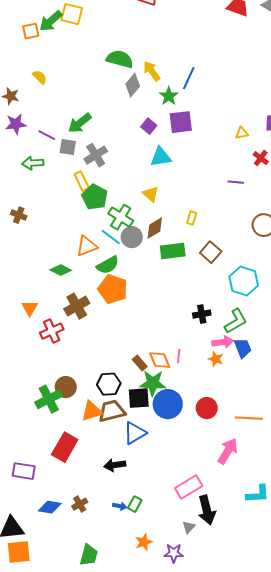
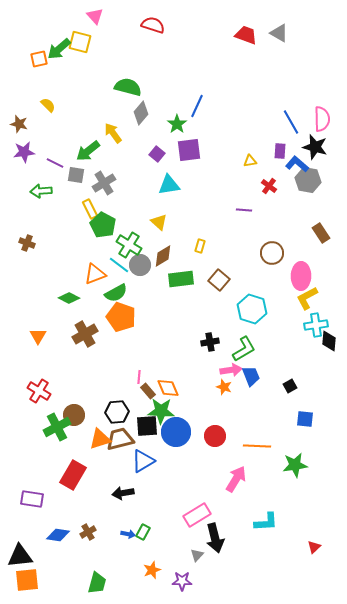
yellow arrow: (152, 71) -> (113, 133), moved
red cross: (52, 331) -> (39, 391), moved, turned -35
pink line: (179, 356) -> (139, 377), moved

